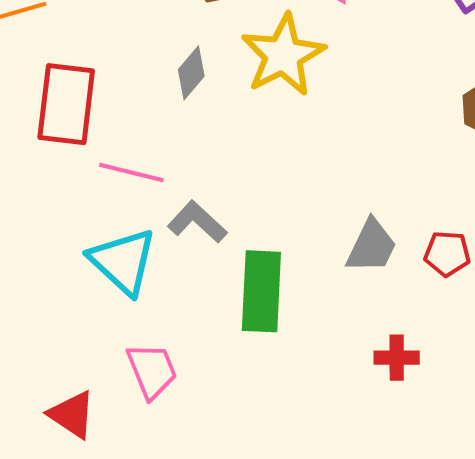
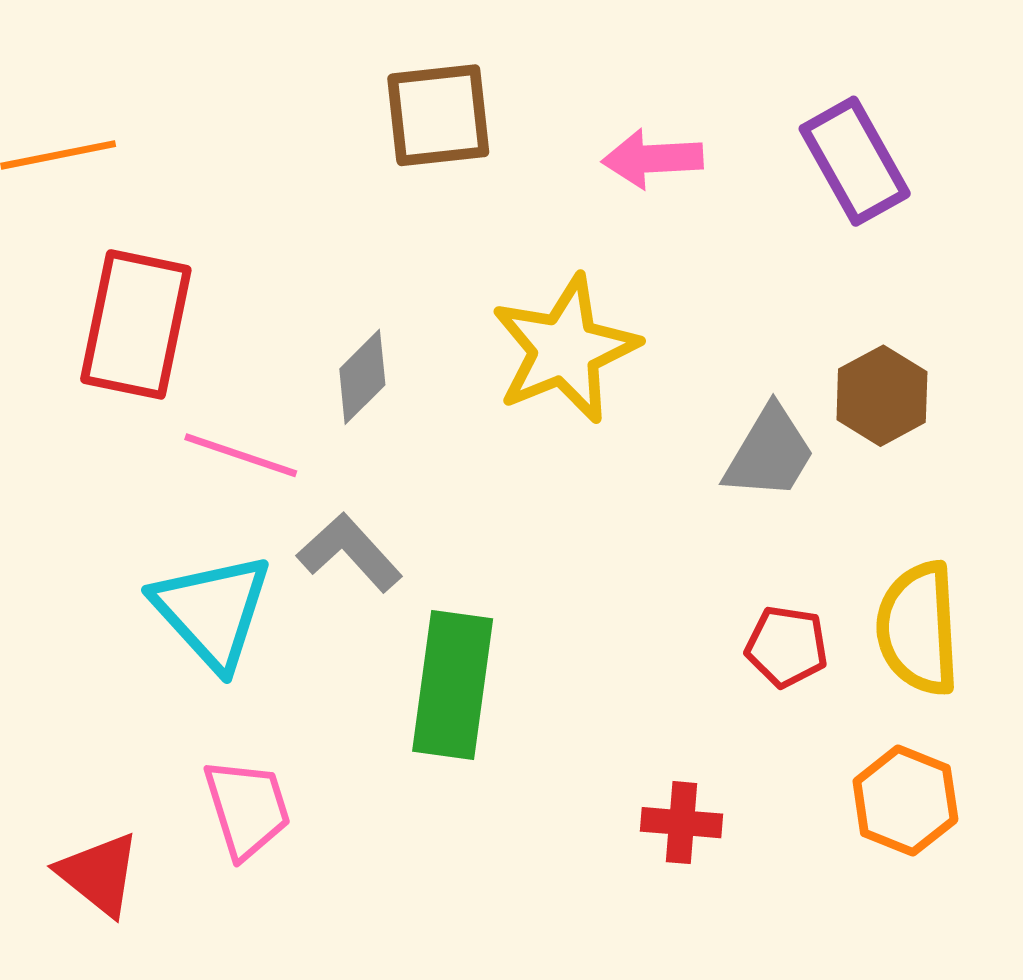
yellow star: (283, 55) -> (565, 349), moved
gray diamond: (191, 73) -> (362, 377), moved
gray trapezoid: (371, 246) -> (769, 453), moved

